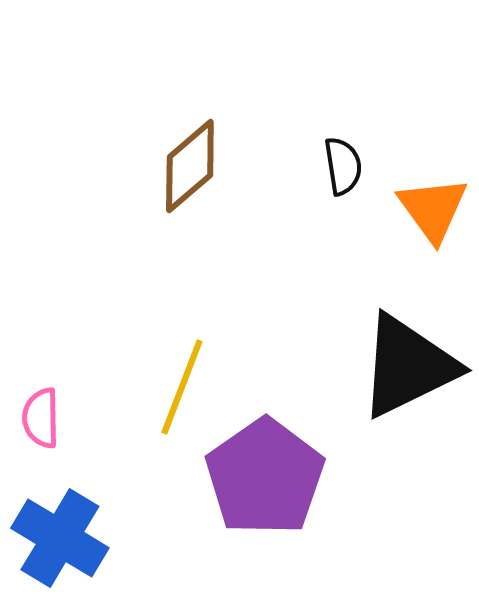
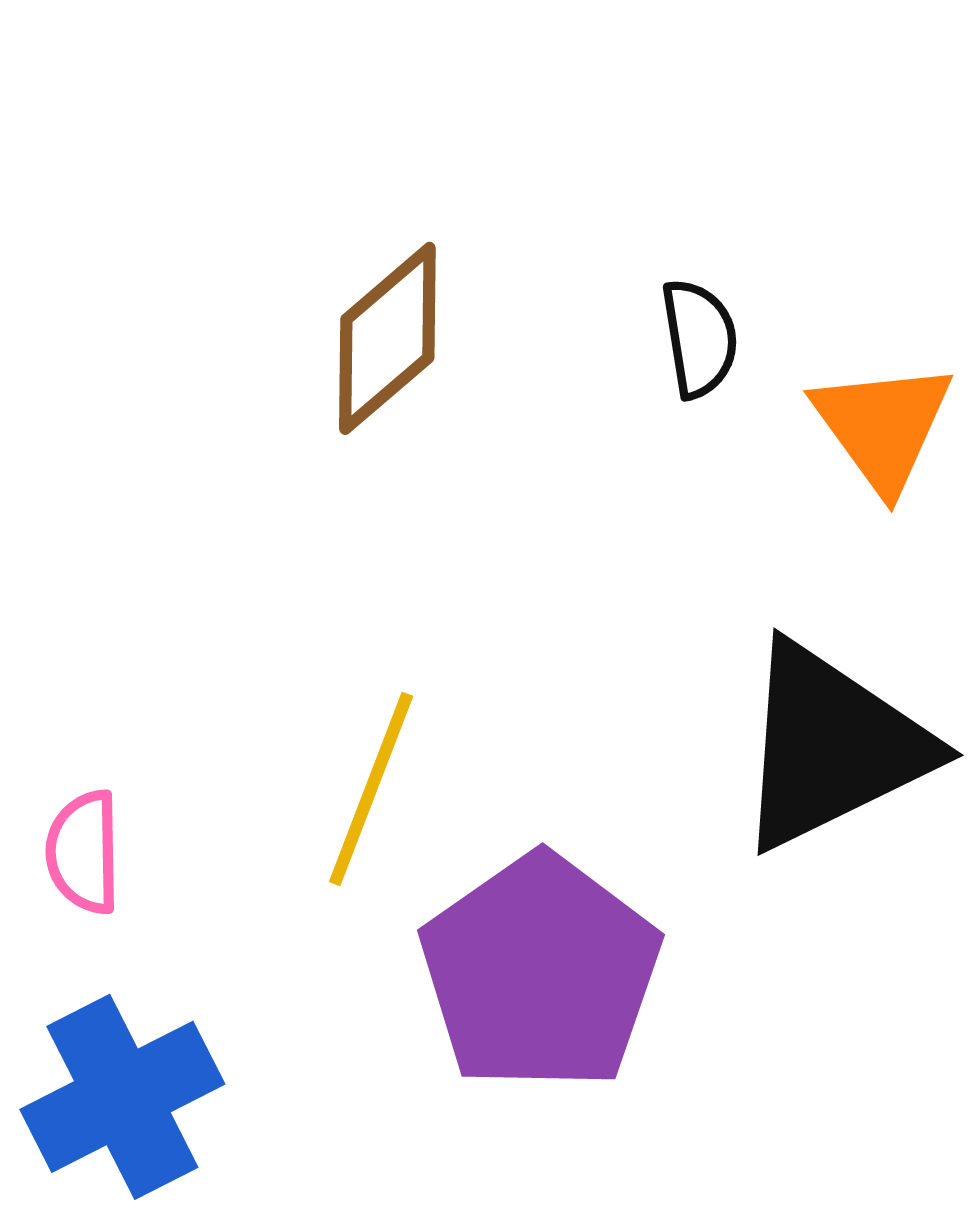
blue cross: (60, 538) -> (122, 1097), turned 32

